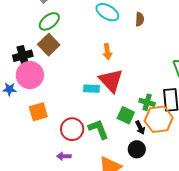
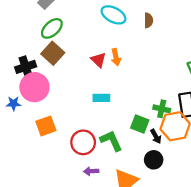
red triangle: (111, 81) -> (98, 60), moved, size x0.6
purple arrow: (64, 156) -> (91, 171), moved

